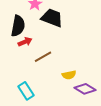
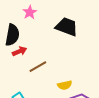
black trapezoid: (52, 18) -> (67, 27), moved

